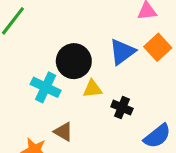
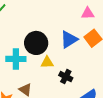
cyan cross: (46, 87) -> (16, 59), turned -30

